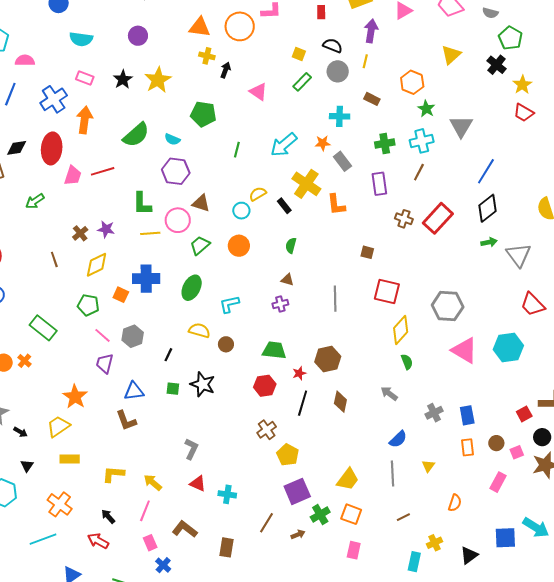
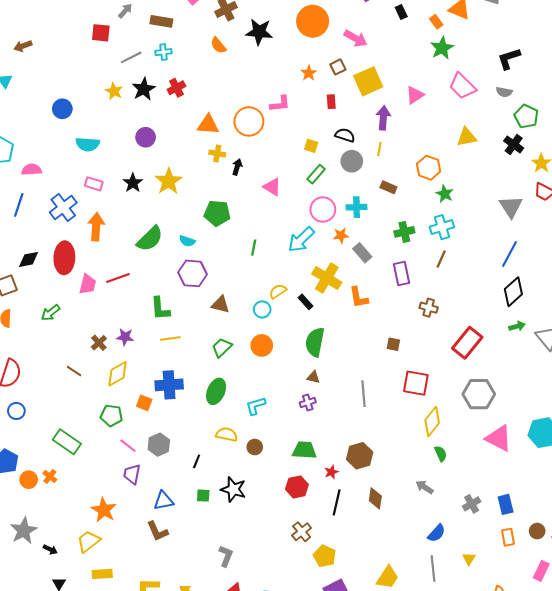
yellow triangle: (451, 55) -> (467, 137), turned 35
gray triangle: (461, 126) -> (511, 207), moved
red rectangle: (438, 218) -> (467, 343), moved
pink circle: (178, 220) -> (323, 210), moved
green semicircle: (291, 246) -> (315, 342), size x1.8
brown line: (54, 259) -> (74, 371), turned -35

